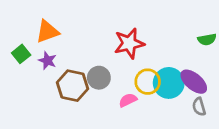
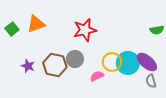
red star: (129, 43) -> (85, 30), moved
green square: (21, 54) -> (12, 29), moved
purple star: (47, 61) -> (28, 66), moved

